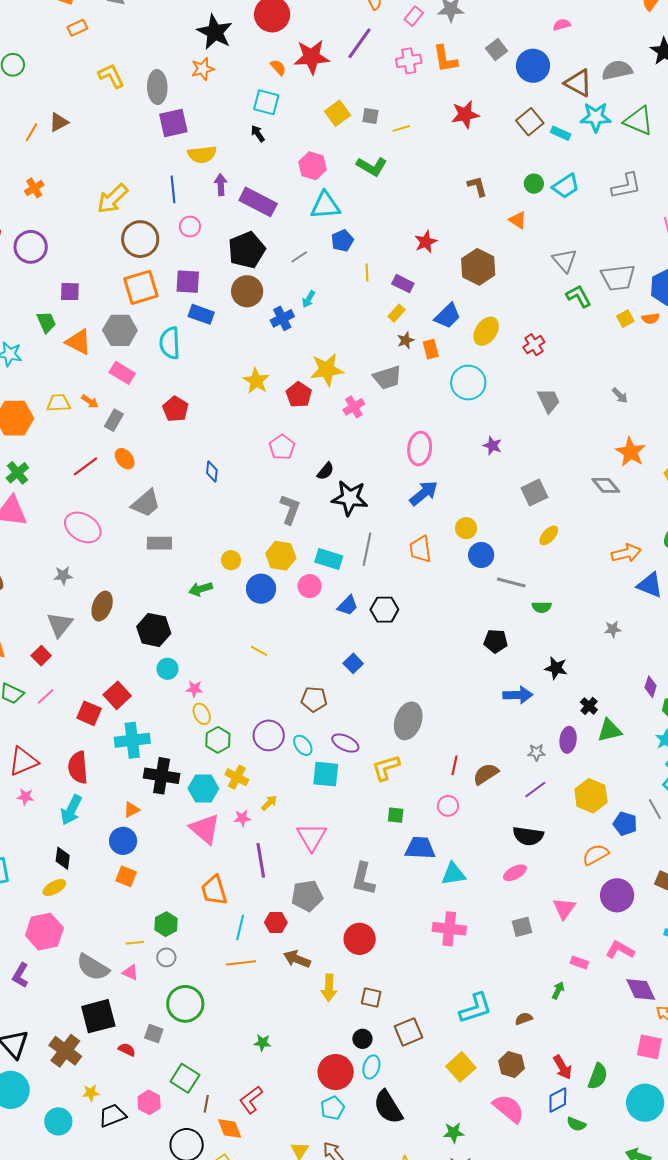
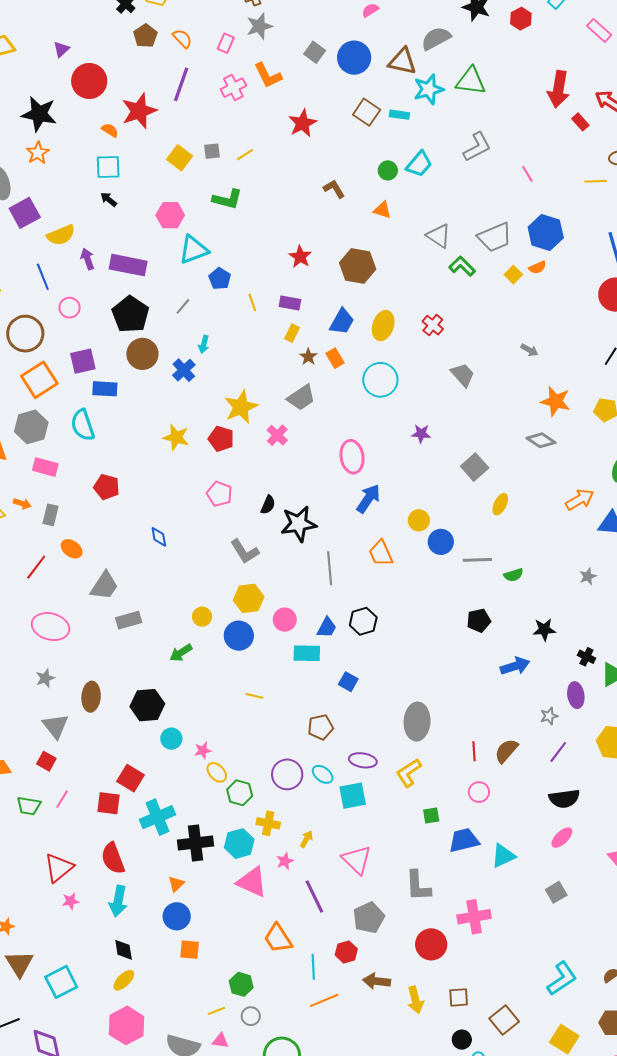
gray L-shape: (290, 509) -> (245, 551), turned 144
cyan rectangle: (329, 559) -> (307, 653), moved
gray square: (522, 927) -> (556, 892), moved
pink cross: (449, 929) -> (474, 917), moved

